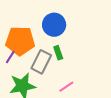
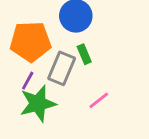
purple line: (10, 57) -> (28, 81), moved

